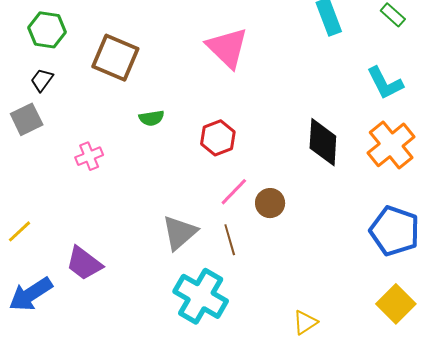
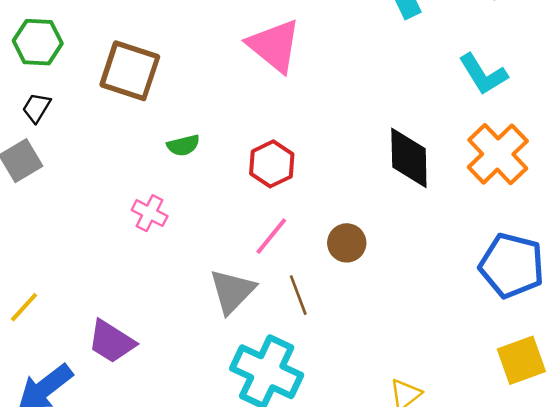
pink cross: (89, 156) -> (150, 213), moved, turned -36
pink line: (234, 192) -> (271, 236), moved
yellow square: (396, 304) -> (521, 360), turned 30

